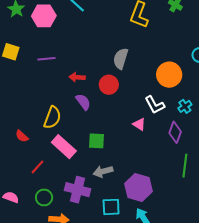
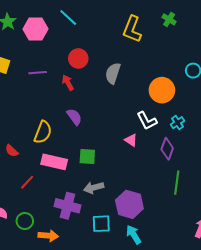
red arrow: (77, 77) -> (68, 83), moved, turned 56
red circle: (109, 85) -> (78, 58), moved
pink rectangle: (64, 147) -> (54, 162), turned -30
green circle: (44, 197) -> (25, 221), moved

